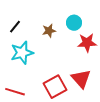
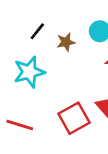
black line: (15, 27) -> (37, 31), moved

